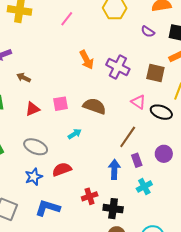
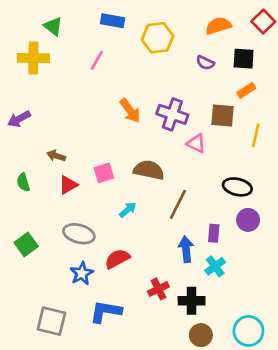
brown arrow: (24, 78) -> (56, 156), moved
pink triangle: (138, 102) -> (196, 143), moved
black ellipse: (161, 112) -> (237, 187), moved
brown line: (128, 137) -> (178, 204), moved
purple rectangle: (137, 160) -> (214, 233), turned 32
cyan cross: (144, 186) -> (215, 266), moved

